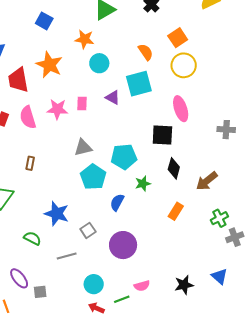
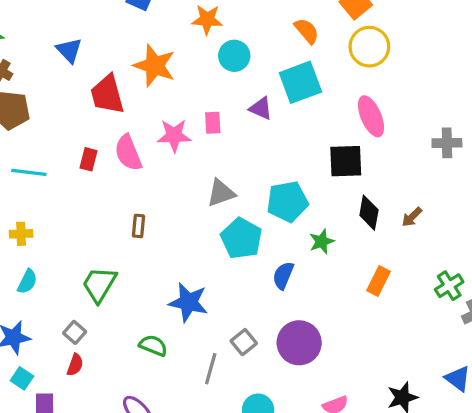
brown arrow: (207, 181) -> (412, 217), moved, size x0.6
gray square: (88, 230) -> (244, 342), moved
gray line: (67, 256) -> (211, 369), turned -54

